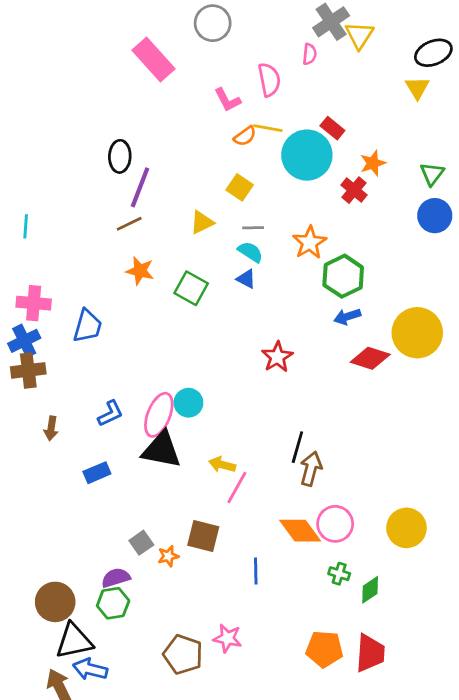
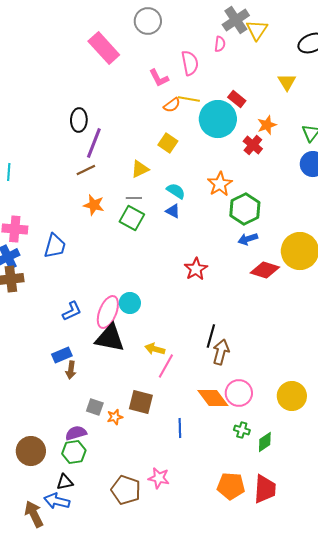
yellow triangle: (417, 88) -> (287, 82), moved
gray line: (253, 228) -> (134, 198), moved
brown arrow: (51, 428) -> (71, 370), moved
gray square: (141, 543) -> (95, 407), turned -36
black triangle: (74, 641) -> (65, 482), moved, size x0.6

